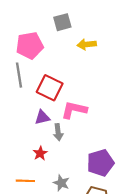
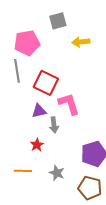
pink L-shape: (74, 110) -> (69, 104), turned 60

